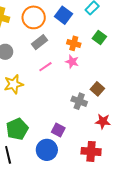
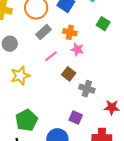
orange cross: (74, 43) -> (70, 32), moved
brown square: (97, 89) -> (69, 74), moved
purple square: (58, 130) -> (76, 117), moved

